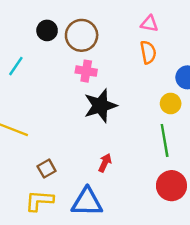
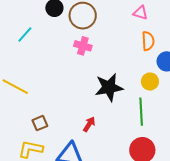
orange semicircle: (148, 52) -> (148, 41), moved
black star: (100, 106) -> (109, 87), moved

